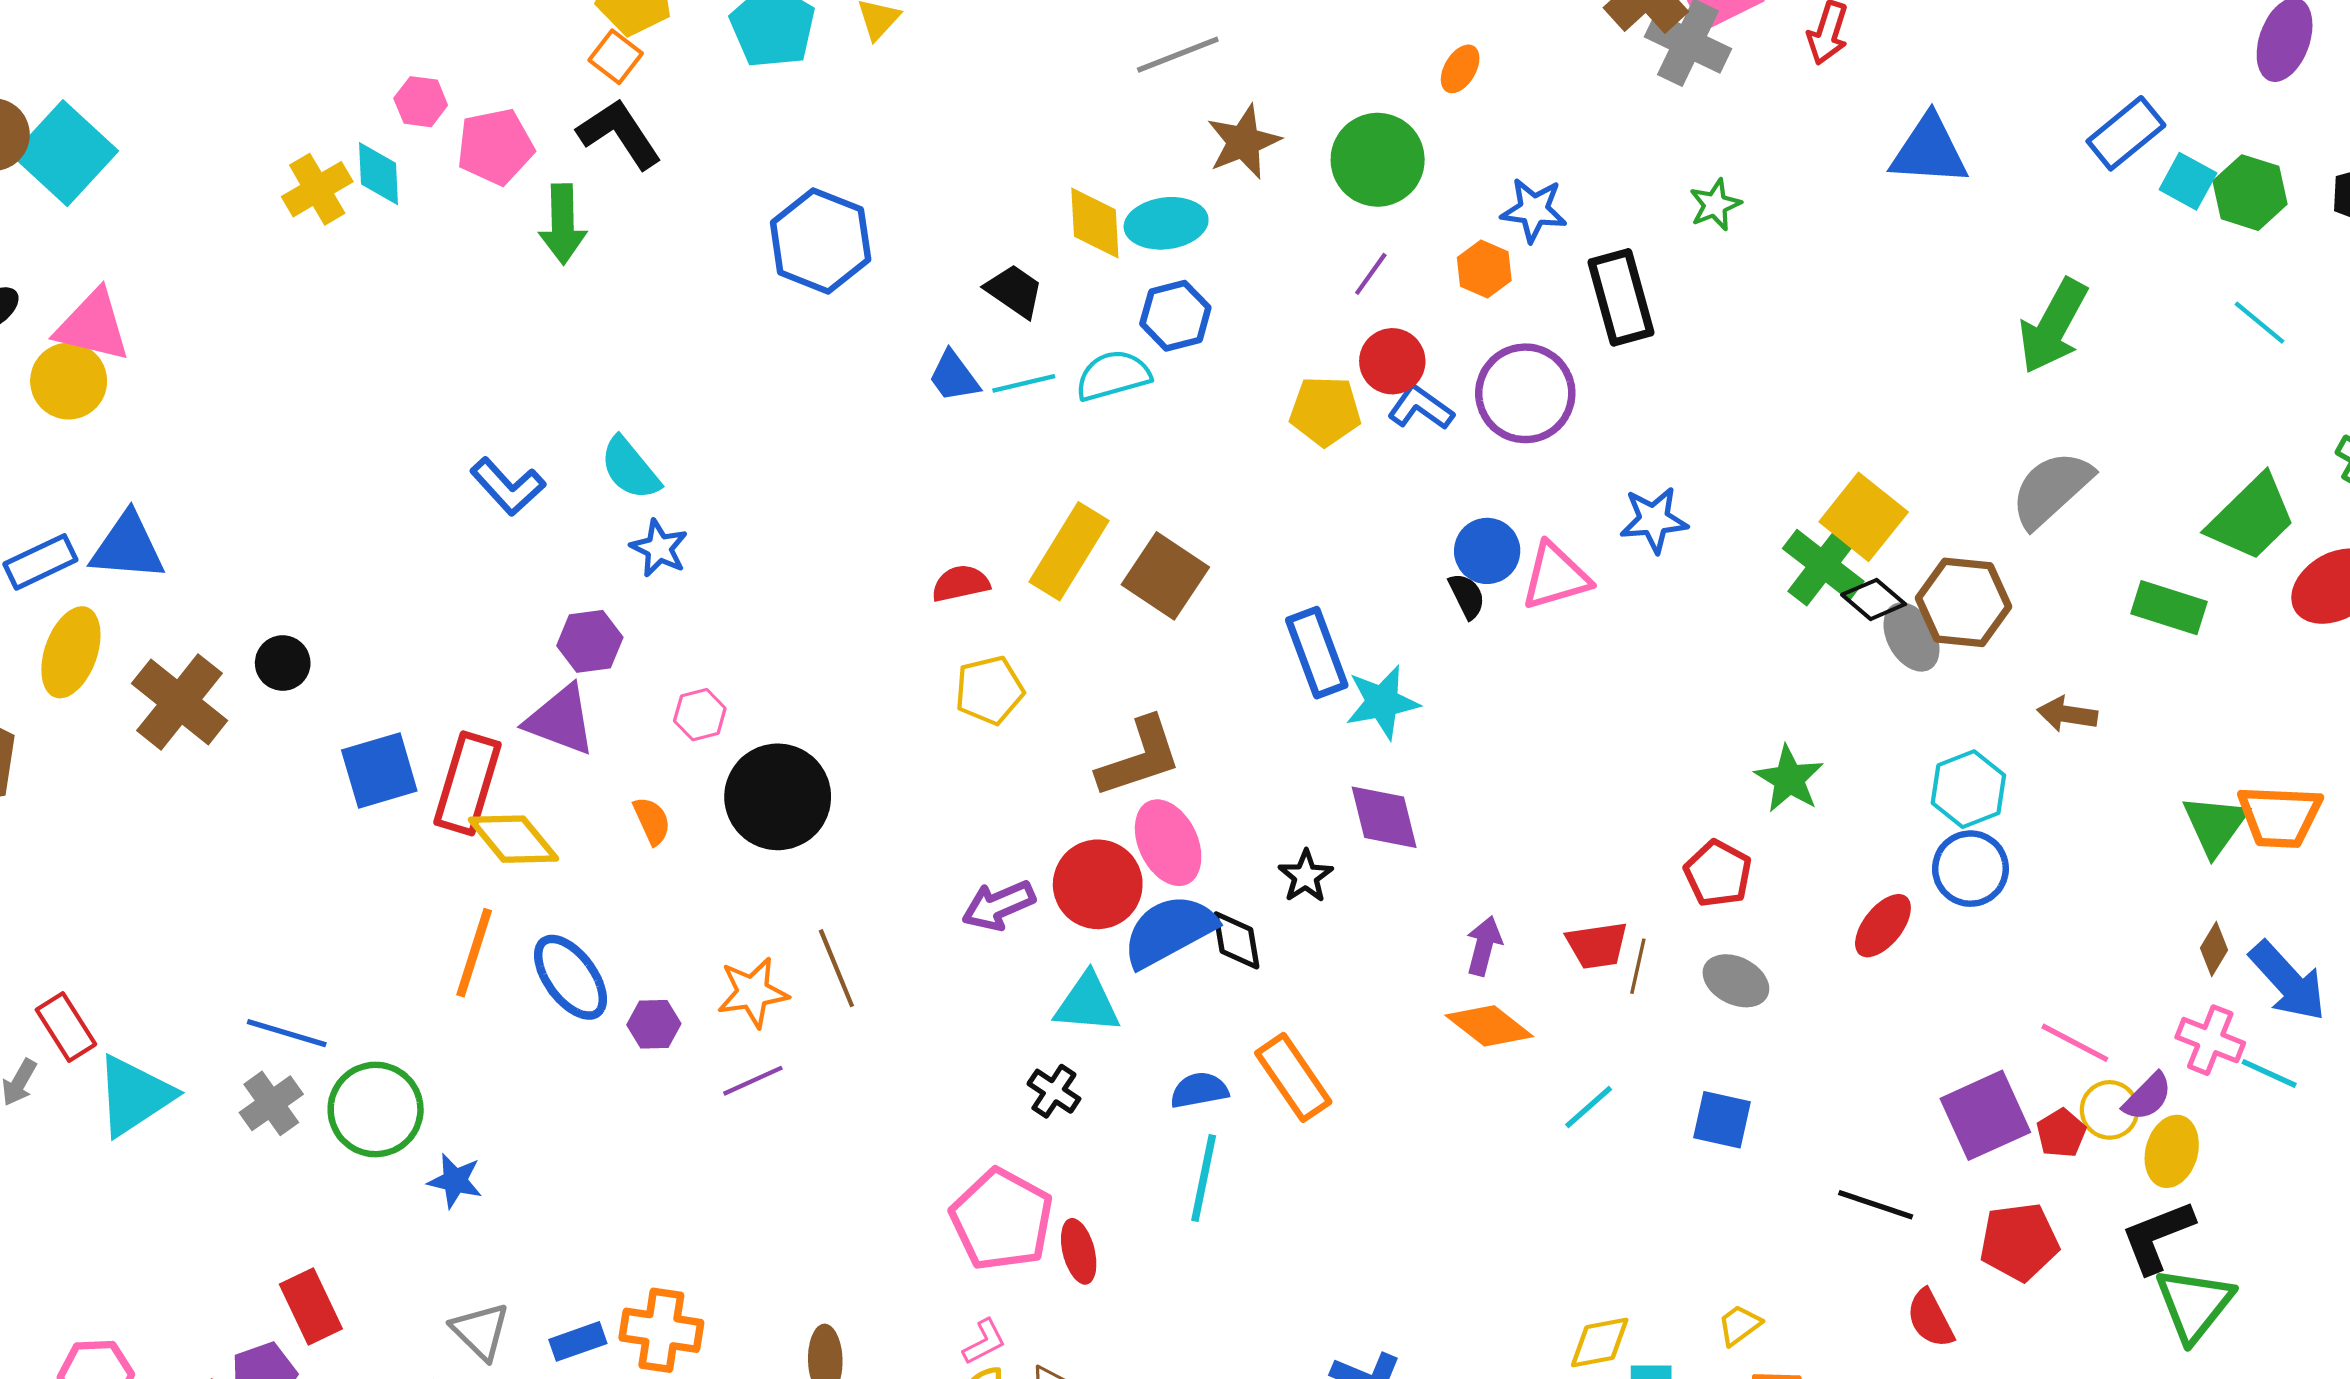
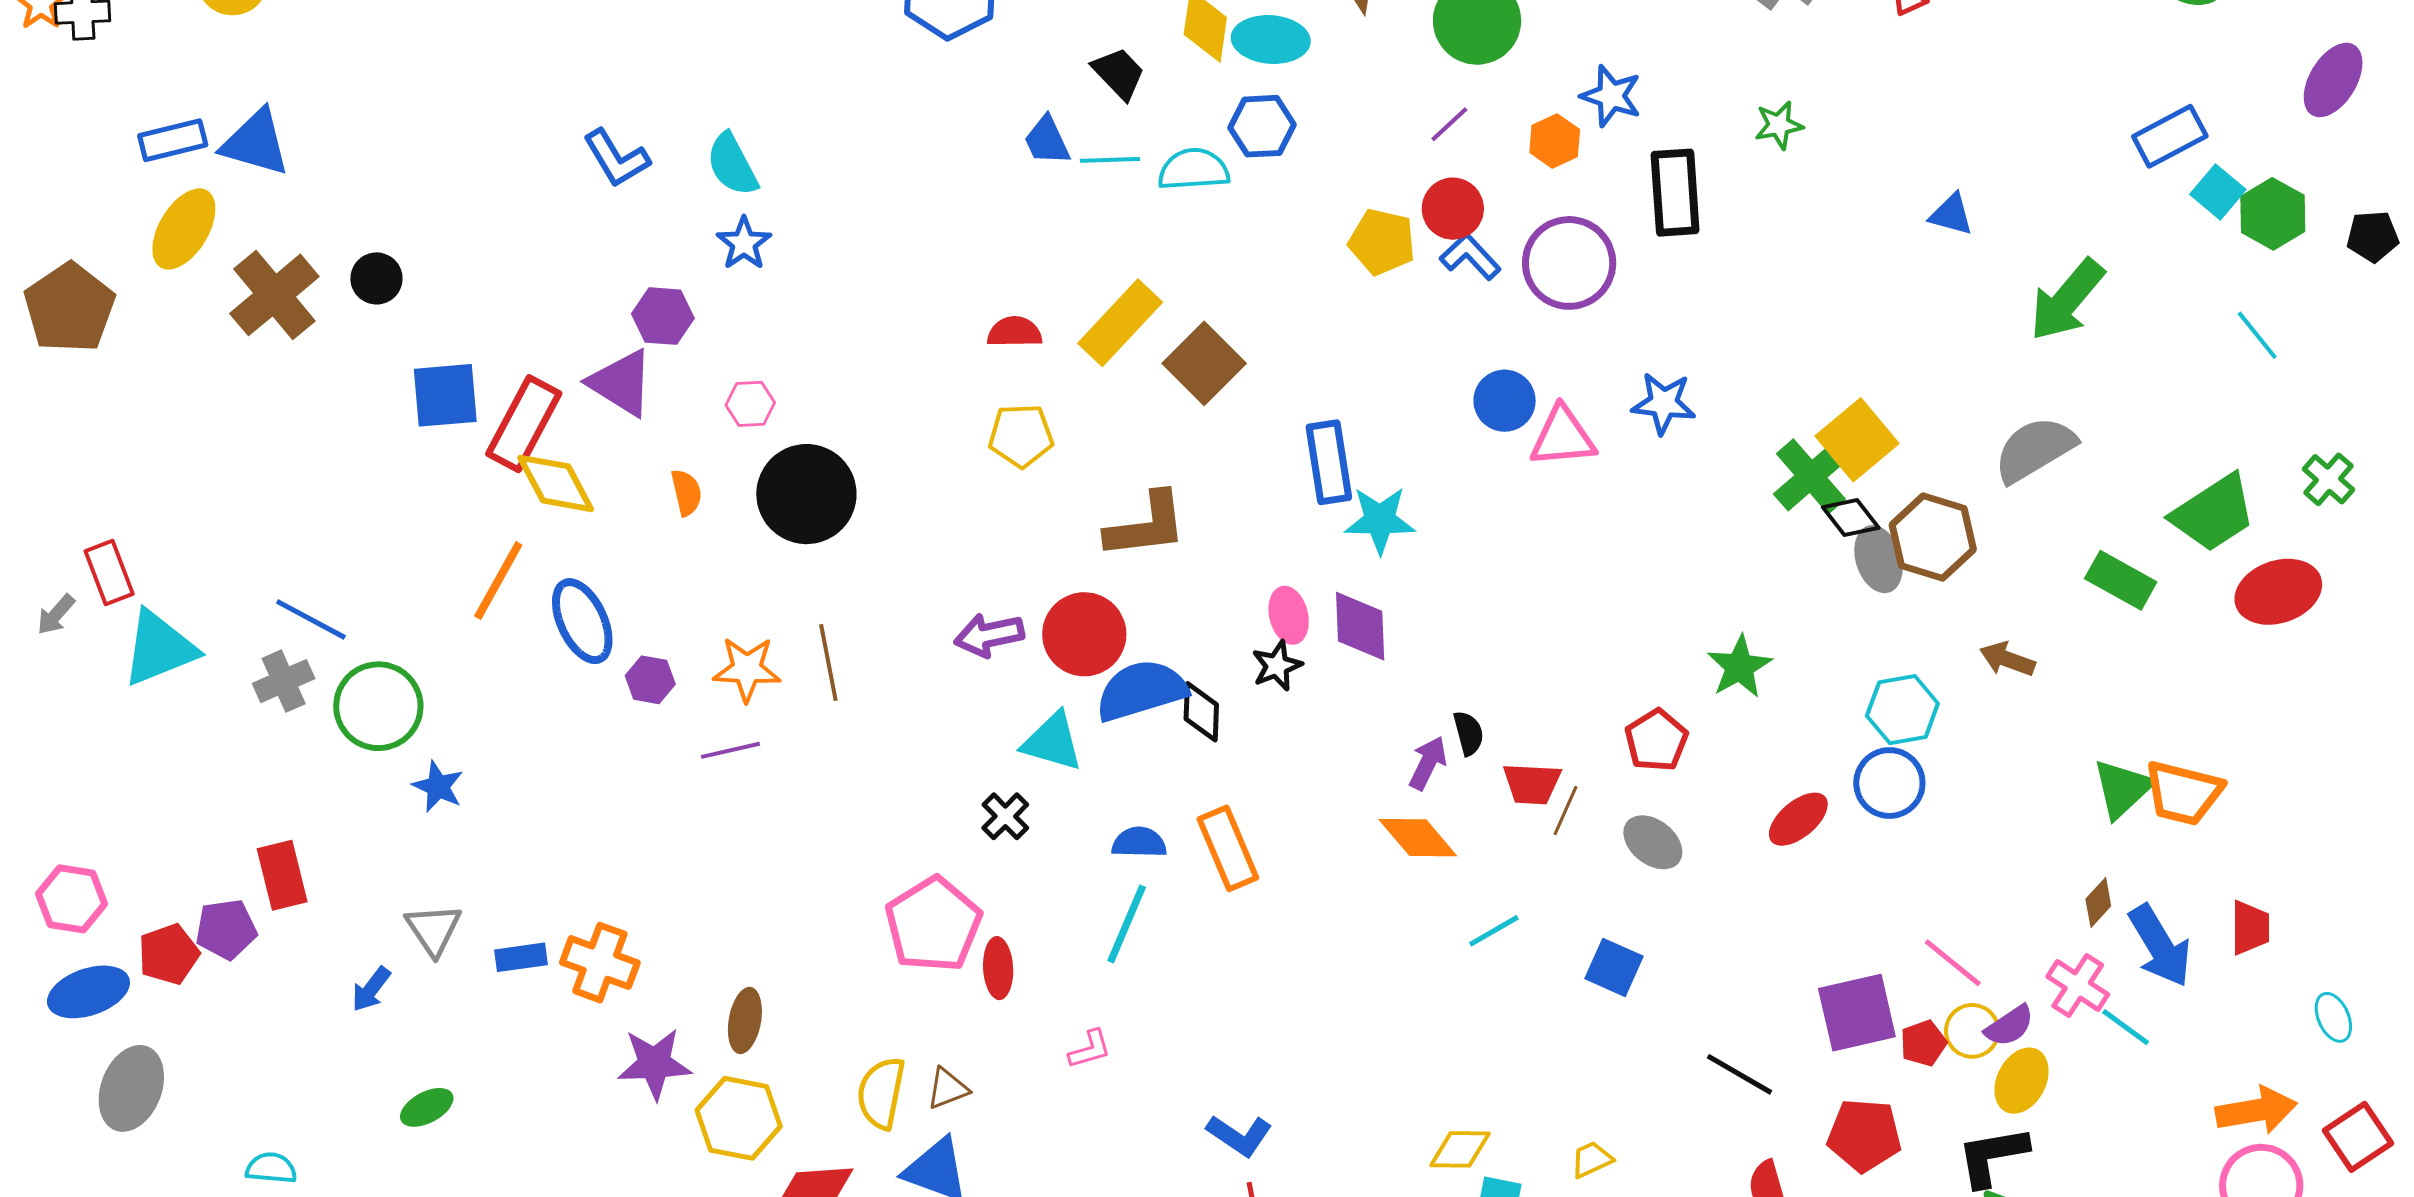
blue triangle: (1929, 151) -> (1951, 215), moved, size x0.6
black semicircle: (1467, 596) -> (1468, 733), moved
pink ellipse: (1168, 843) -> (1289, 615), moved, size x0.7
pink L-shape: (984, 1342) -> (1090, 1049), moved

